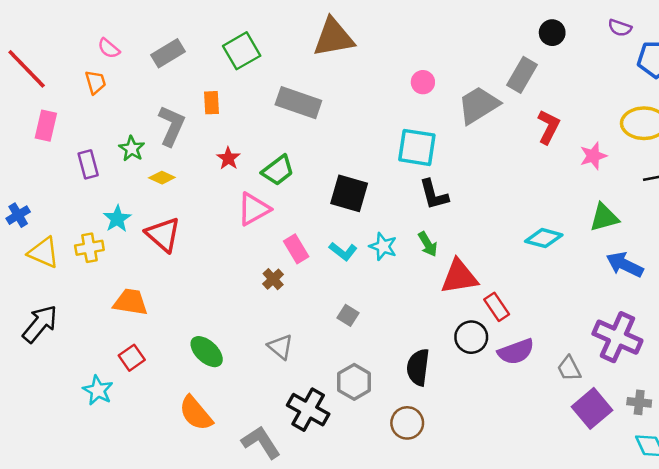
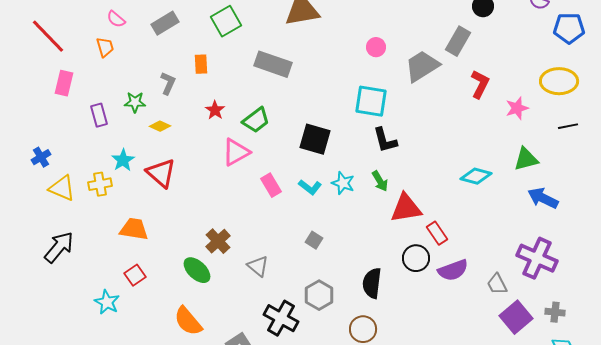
gray L-shape: (172, 126) -> (168, 83), size x0.7
green star: (132, 149) -> (135, 102), turned -30
brown cross: (273, 279) -> (218, 241), moved, size x1.4

